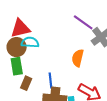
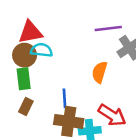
purple line: (83, 22) -> (108, 28), turned -45
brown rectangle: (26, 83) -> (26, 107), moved

